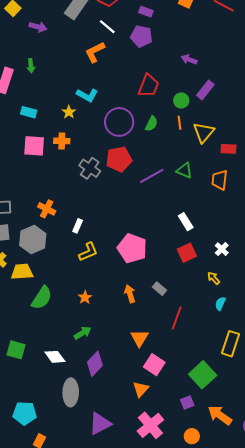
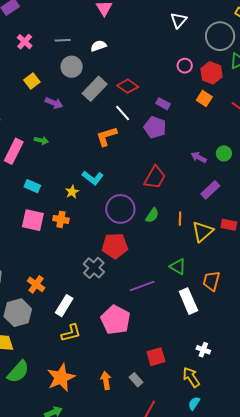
green arrow: (31, 66) -> (41, 140), turned -80
green circle: (181, 100) -> (224, 153), moved
red rectangle: (228, 149) -> (229, 225), moved
gray cross: (90, 168) -> (94, 268), moved
purple line: (152, 176) -> (142, 286), moved
white rectangle: (186, 222) -> (188, 301), moved, size x1.4
white rectangle: (78, 226) -> (64, 306), size x1.5
pink pentagon: (132, 248) -> (116, 320), moved
white cross: (222, 249) -> (203, 350), turned -32
red square: (187, 253) -> (156, 357), moved
yellow arrow: (214, 278) -> (191, 377), size x1.5
orange star: (85, 297) -> (61, 378), size x2.0

